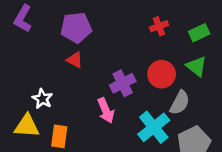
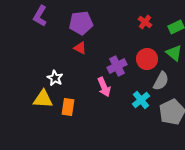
red cross: (159, 26) -> (145, 22), turned -32
cyan cross: (154, 127) -> (141, 100), size x0.7

